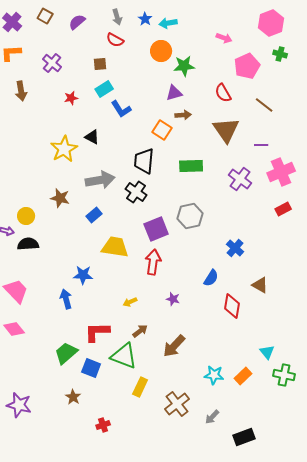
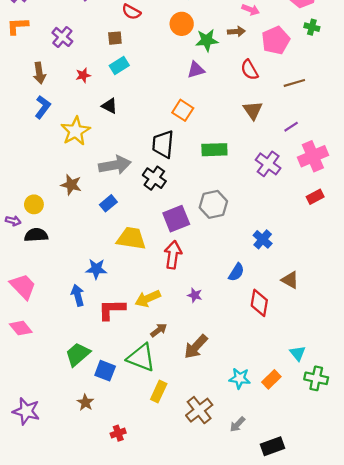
brown arrow: (21, 91) -> (39, 73), moved
brown line: (264, 105) -> (294, 83), turned -54
blue L-shape: (121, 109) -> (43, 107), moved, turned -110
brown arrow: (183, 115) -> (236, 32), moved
brown triangle: (226, 130) -> (253, 110), size x0.7
black triangle: (92, 137) -> (109, 106), moved
purple line: (261, 145) -> (291, 127), turned -32
yellow arrow: (130, 302) -> (148, 298), size x1.6
red L-shape: (97, 332) -> (112, 309), moved

